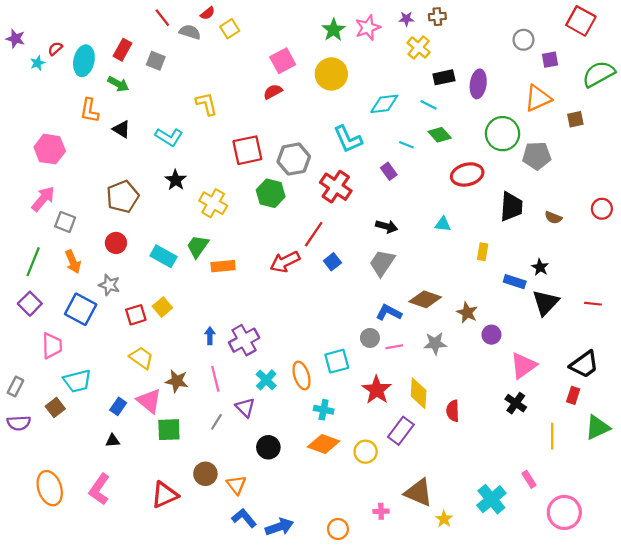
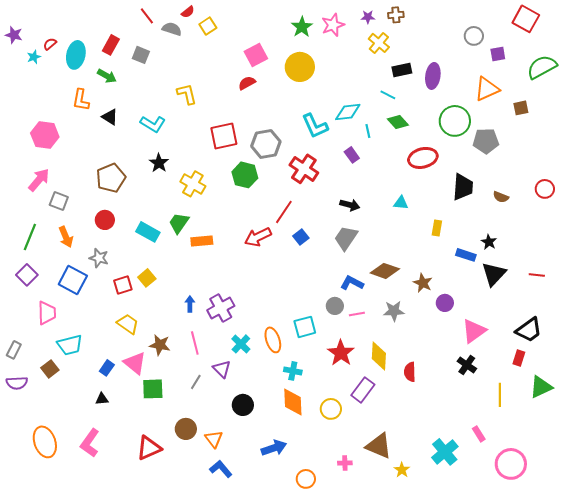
cyan diamond: (384, 104) -> (348, 112), moved
cyan line: (406, 145) -> (368, 131), turned 56
orange diamond: (324, 444) -> (293, 402), turned 68
blue arrow: (279, 527) -> (274, 448), moved

